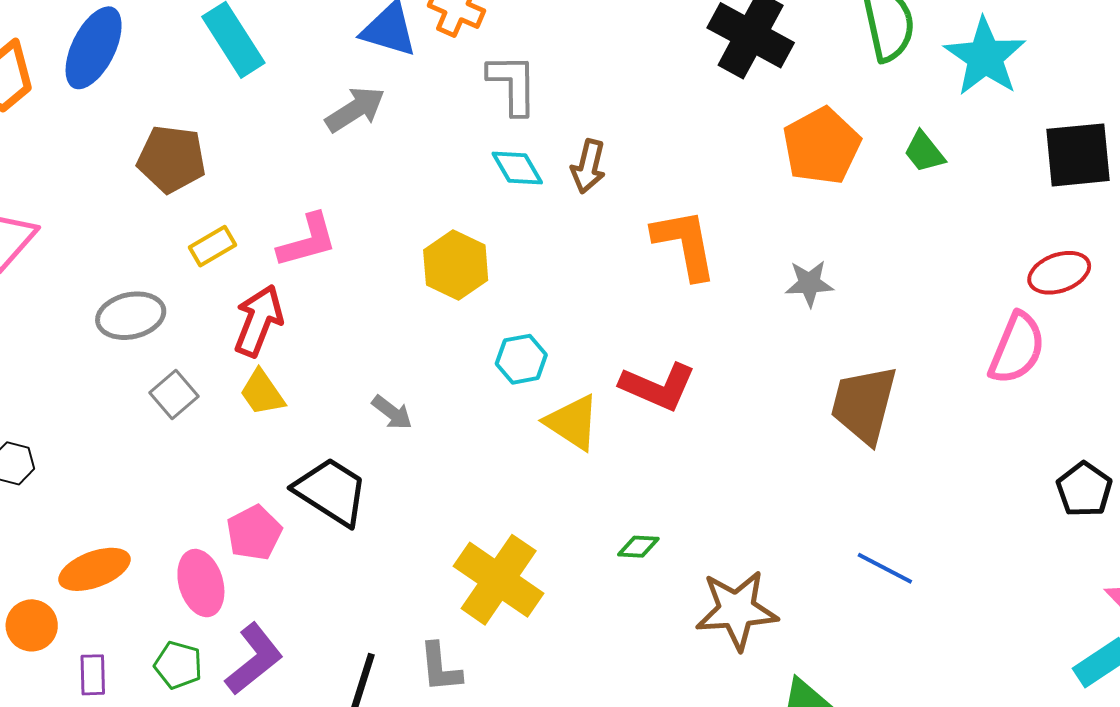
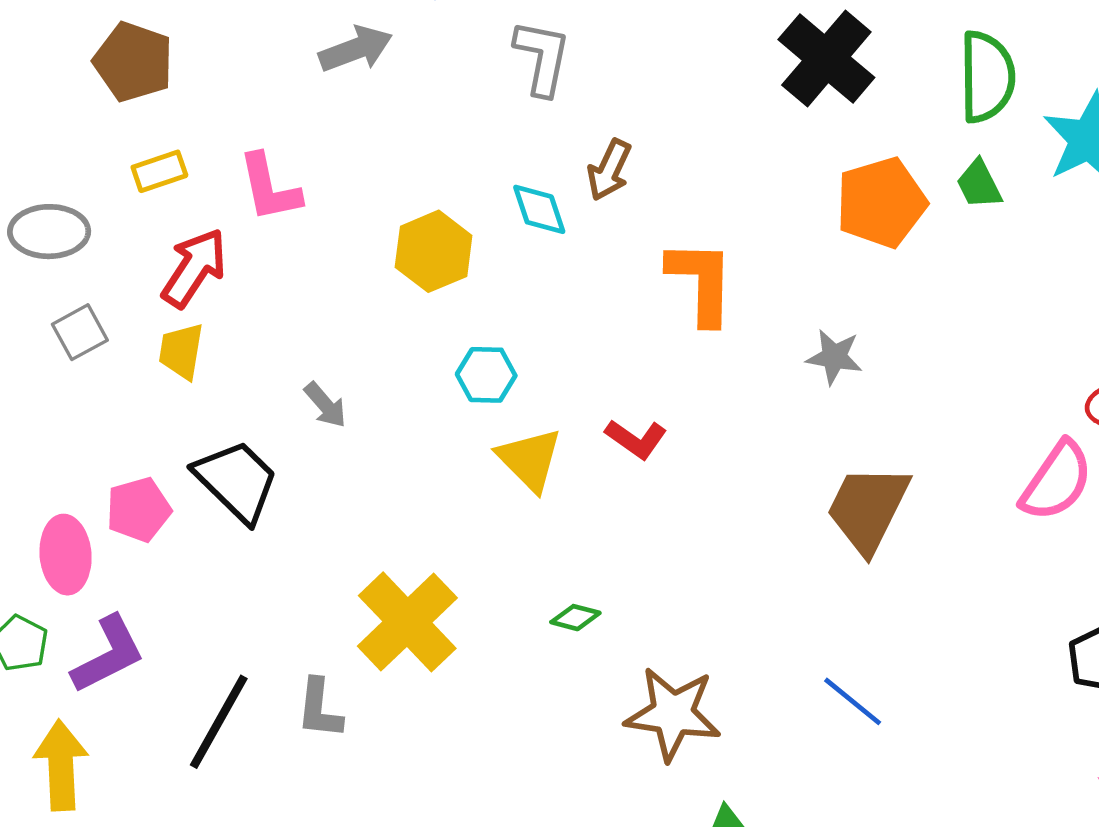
green trapezoid: (924, 152) -> (979, 184), moved
cyan diamond: (517, 168) -> (539, 209), moved
pink L-shape: (307, 241) -> (269, 188), turned 82
red L-shape: (658, 387) -> (636, 439), size x0.7
yellow trapezoid: (262, 393) -> (181, 351), turned 32

